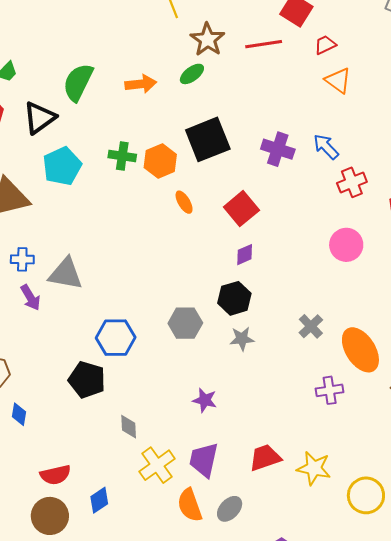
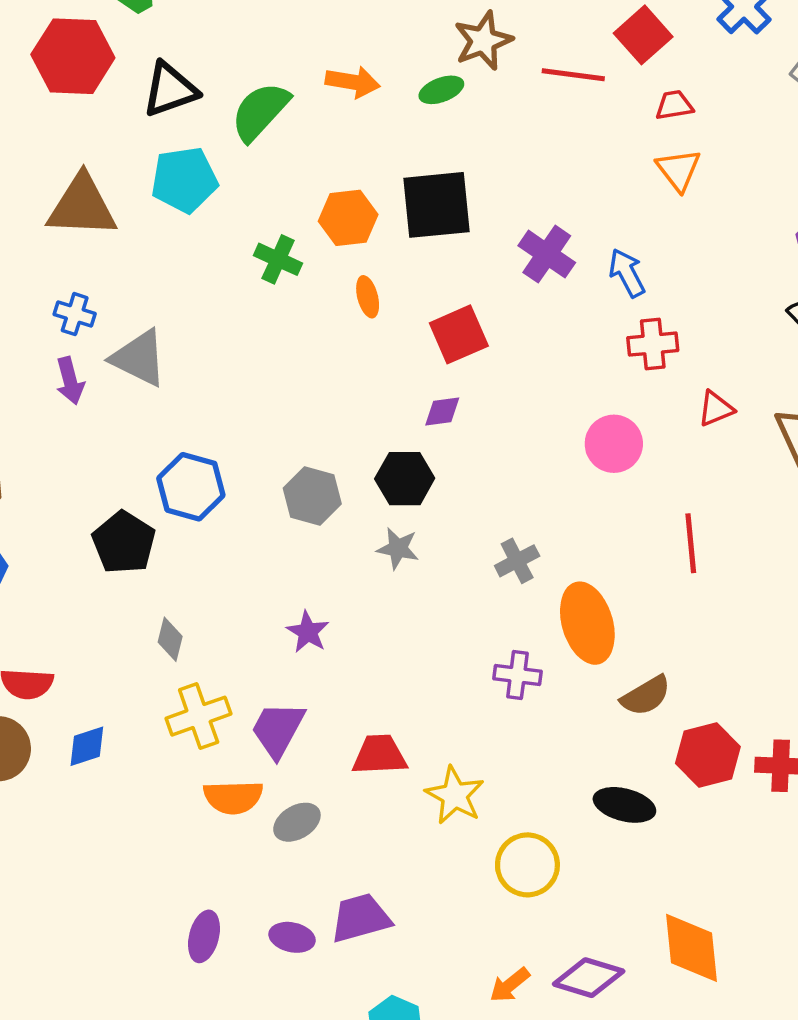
green semicircle: (78, 82) -> (260, 111), moved
green cross: (122, 156) -> (278, 259), moved
orange semicircle: (190, 505) -> (233, 797), turned -88

